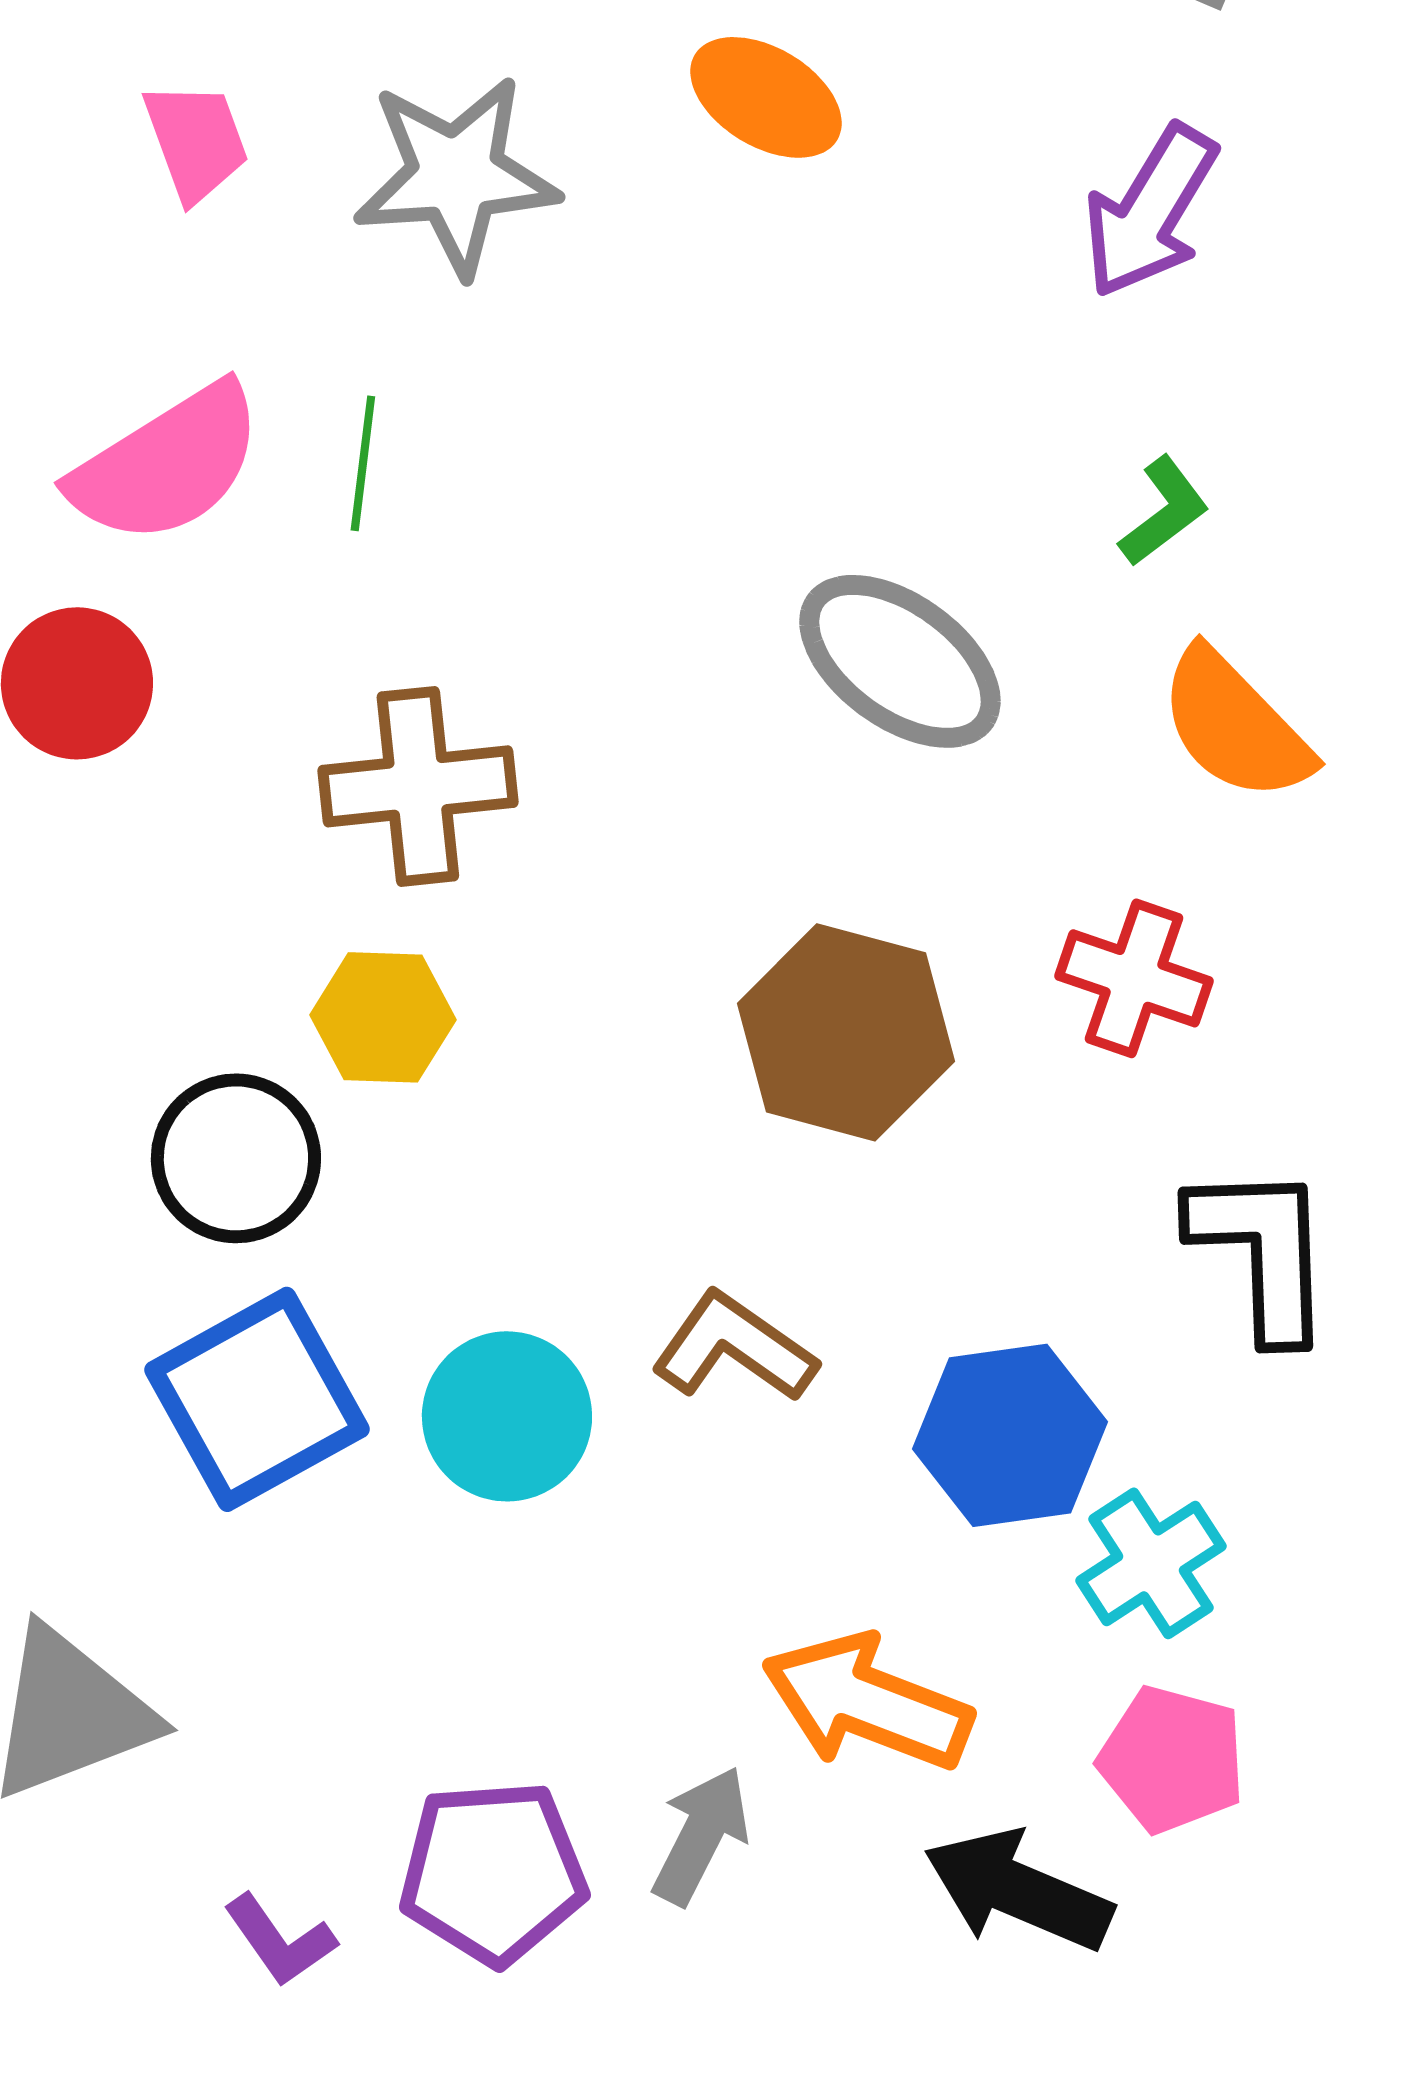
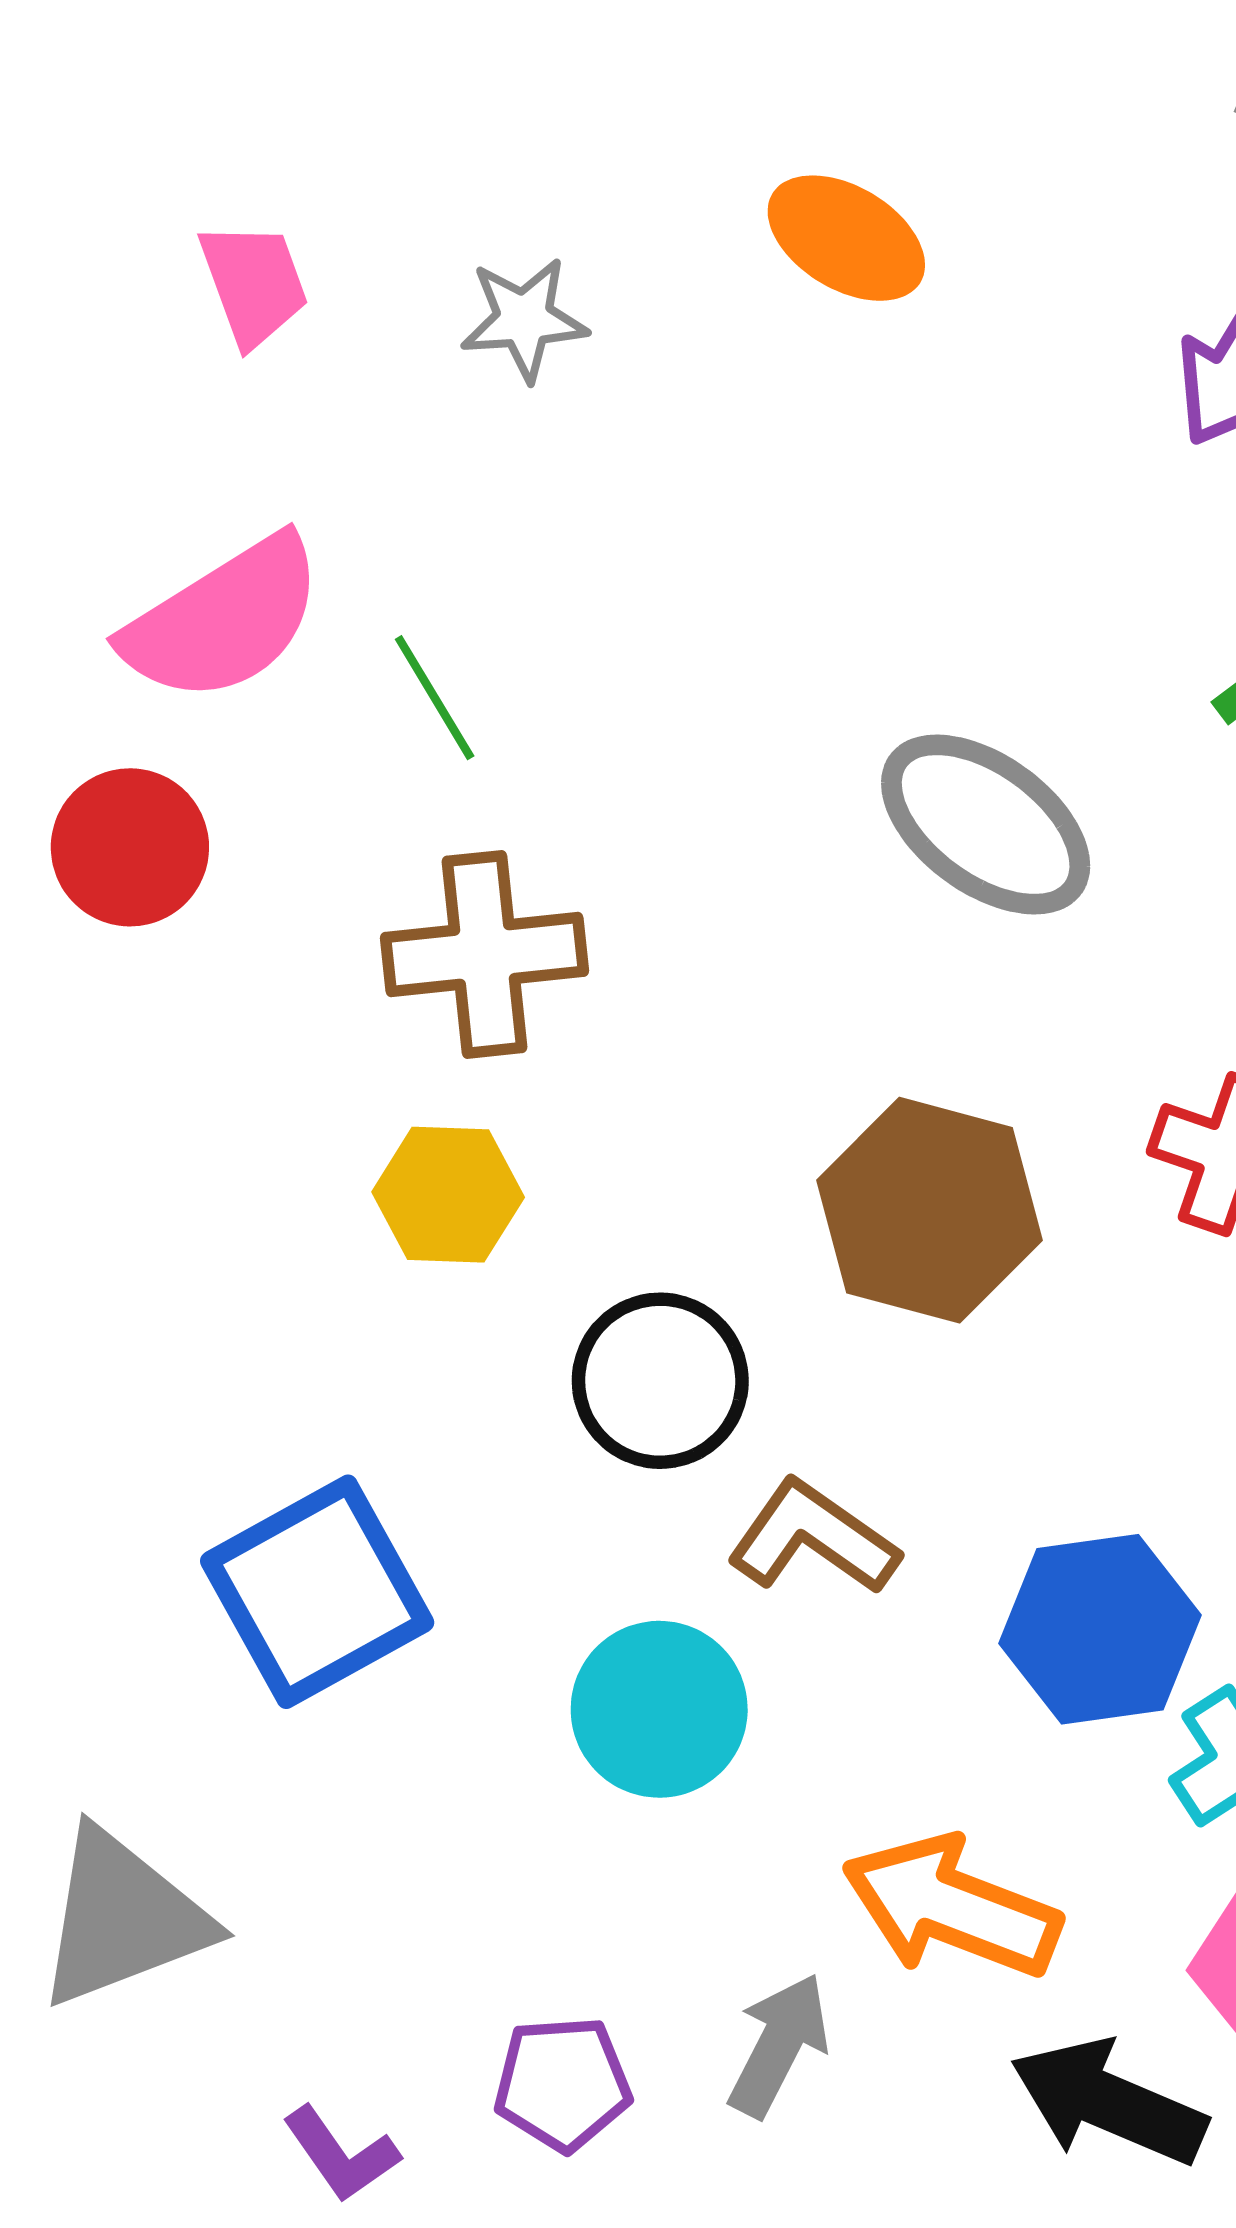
gray star: (456, 175) -> (524, 319), size x0.6
green line: (363, 463) -> (435, 698), moved, turned -38
black circle: (236, 1158) -> (660, 1381), moved
cyan circle: (507, 1416) -> (659, 1709), moved
purple pentagon: (493, 1872) -> (562, 2084), size x0.7

